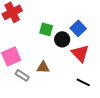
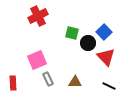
brown triangle: (43, 67) -> (75, 82), moved
gray rectangle: (22, 75) -> (48, 79), turned 32

